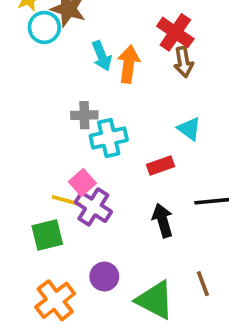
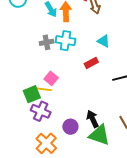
cyan cross: (109, 138) -> (66, 41), moved, turned 30
purple cross: (93, 207) -> (41, 111), moved
black arrow: (163, 220) -> (93, 119), moved
green square: (47, 235) -> (32, 94), moved

